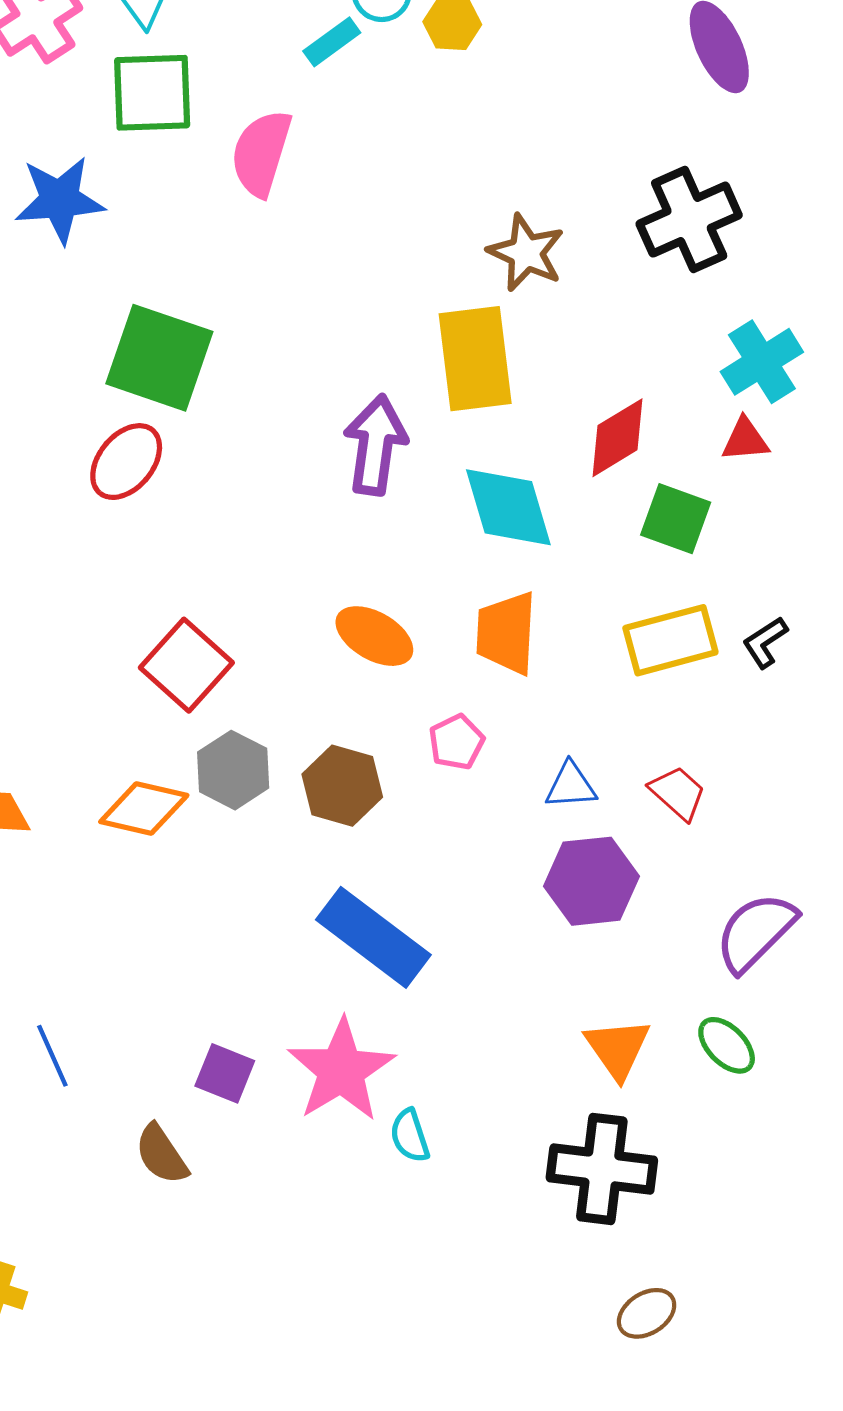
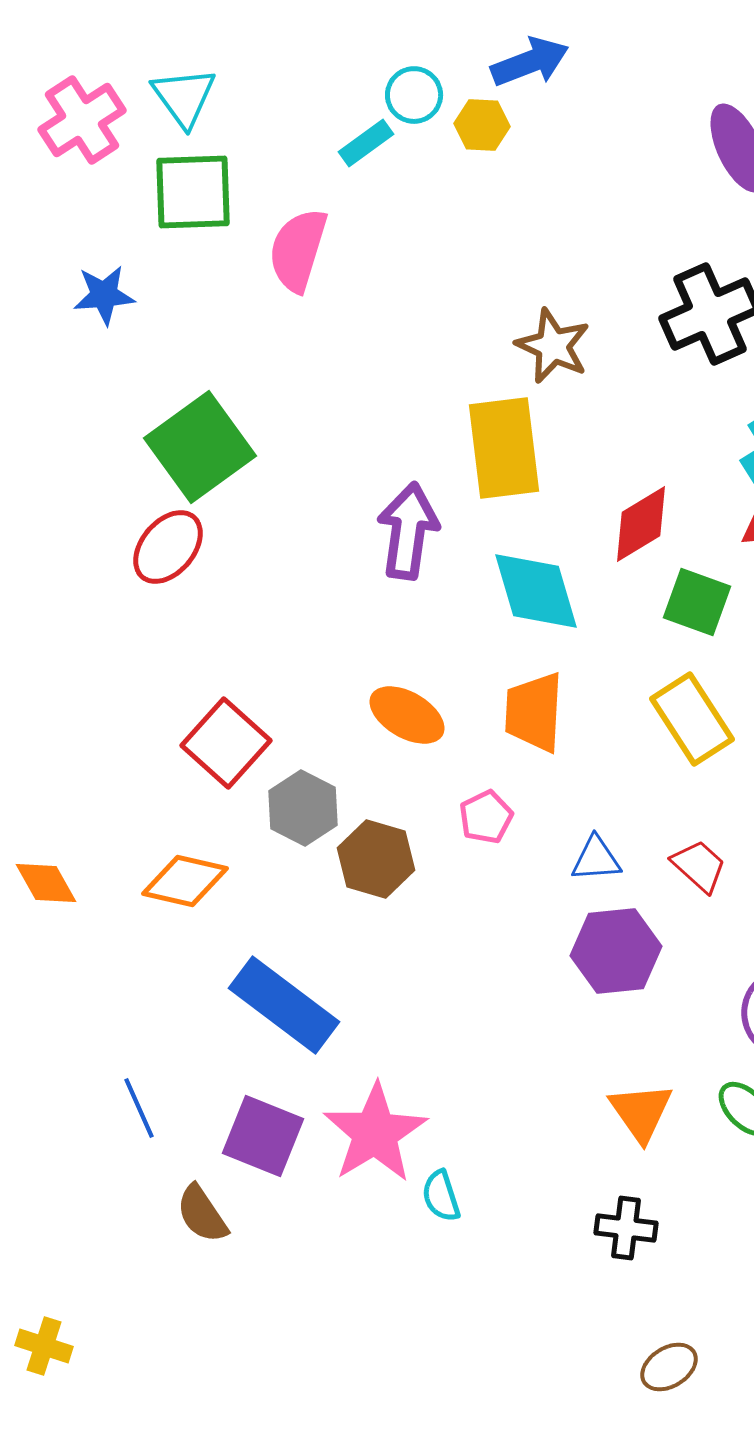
blue star: (60, 200) -> (104, 295), size x0.7
green square: (159, 358) -> (200, 447), turned 35
yellow rectangle: (670, 640) -> (692, 719), turned 72
gray hexagon: (233, 770) -> (303, 808), moved
blue rectangle: (373, 937) -> (284, 1005), moved
blue line: (52, 1056) -> (139, 1108), moved
purple square: (225, 1073) -> (263, 1136), size x1.4
black cross: (602, 1169) -> (626, 1228), size x0.6

